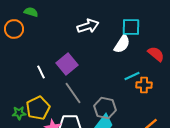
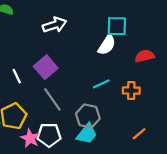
white arrow: (88, 26) -> (55, 25), moved
red semicircle: (156, 54) -> (145, 56), turned -54
cyan line: (132, 76) -> (101, 84), moved

